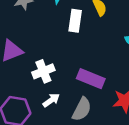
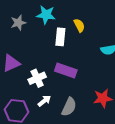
purple rectangle: (91, 79) -> (66, 70), moved

